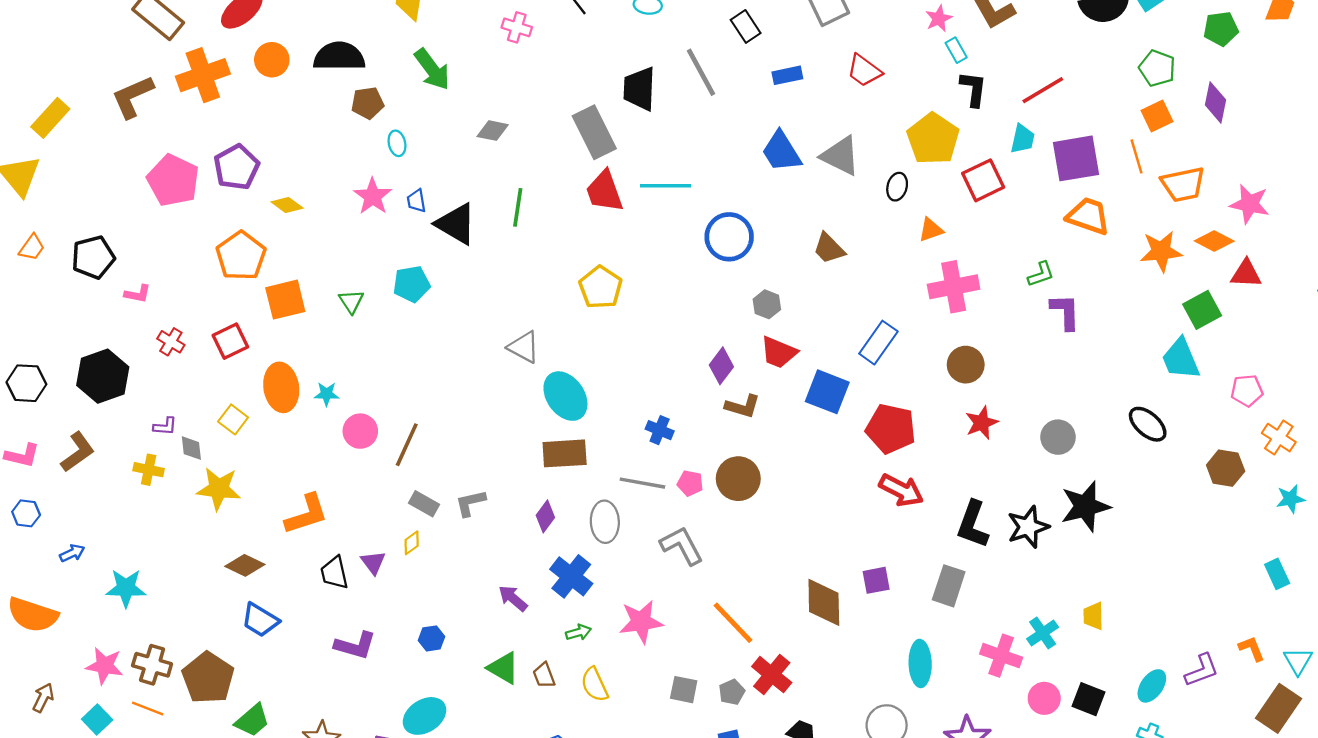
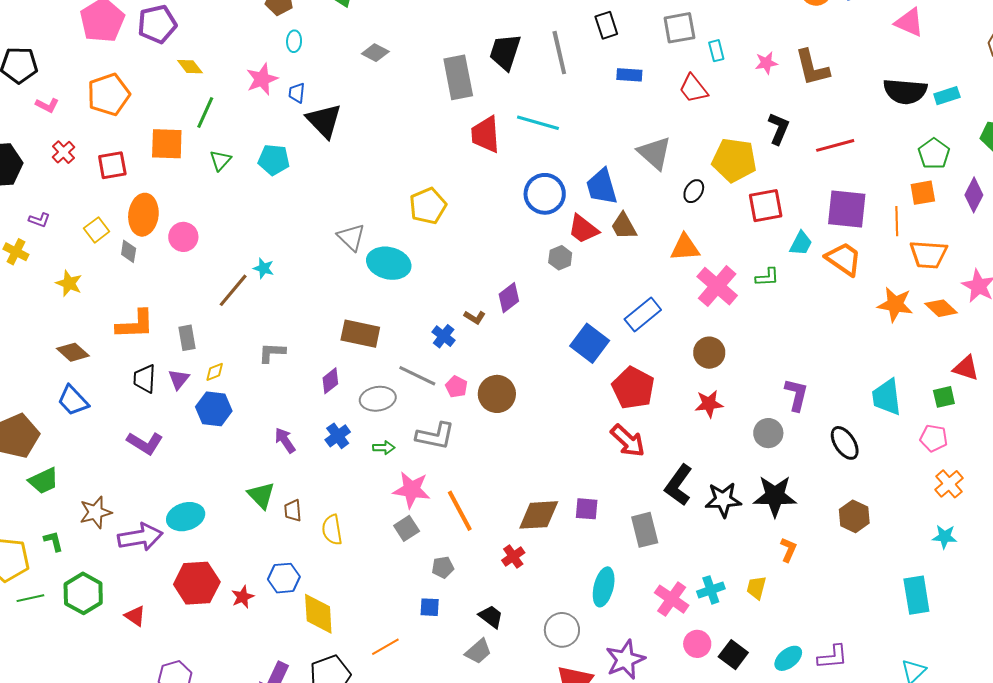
cyan rectangle: (956, 50) -> (716, 51), moved
yellow pentagon: (933, 139) -> (734, 160), turned 30
cyan trapezoid: (1023, 139) -> (801, 243), moved
blue trapezoid: (781, 152) -> (602, 187), moved
cyan line: (666, 186) -> (538, 123), moved
red trapezoid: (604, 191) -> (485, 134), moved
green line: (518, 207) -> (205, 112), moved
orange triangle: (931, 230) -> (685, 248), moved, size x1.4
orange pentagon: (241, 256) -> (109, 94), moved
green L-shape: (1041, 274) -> (767, 277), moved
red triangle: (1246, 274) -> (966, 368), moved
pink cross: (954, 287) -> (717, 286), turned 36
green square: (1202, 310) -> (944, 397), moved, size x0.7
purple L-shape: (1065, 312) -> (796, 395), moved
red trapezoid: (779, 352) -> (583, 229), moved
cyan star: (327, 394) -> (264, 268), moved
cyan ellipse: (565, 396) -> (389, 263), moved, turned -57
brown L-shape: (743, 406) -> (475, 317), moved, size x0.7
pink circle: (360, 431) -> (183, 237), moved
gray diamond: (191, 448) -> (129, 251), moved
brown hexagon: (1226, 468) -> (854, 516), moved
yellow star: (219, 489) -> (69, 283), size x0.7
gray rectangle: (424, 504) -> (187, 338), moved, turned 35
gray ellipse: (605, 522) -> (378, 399), turned 68
gray L-shape: (682, 546) -> (435, 436), turned 114
cyan rectangle: (1277, 574) -> (916, 595), size x1.5
blue cross: (571, 576) -> (338, 436), size x0.7
gray rectangle: (949, 586) -> (645, 530), turned -48
brown diamond: (824, 602) -> (539, 515), turned 72
pink star: (641, 622) -> (412, 490), moved
green arrow: (578, 632) -> (384, 448), moved
blue hexagon: (432, 638) -> (214, 409), moved, size x1.6
orange L-shape: (1252, 649) -> (788, 550), moved, turned 30
red cross: (772, 675) -> (513, 557), moved, size x0.7
gray square: (684, 690) -> (407, 528), moved, turned 30

